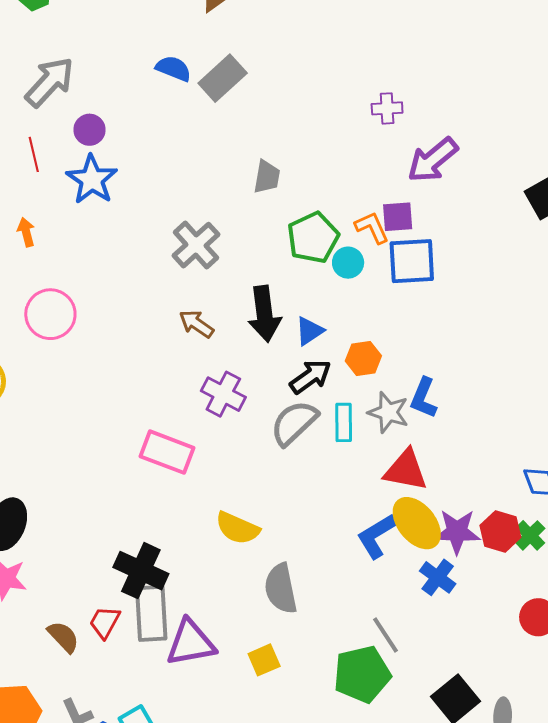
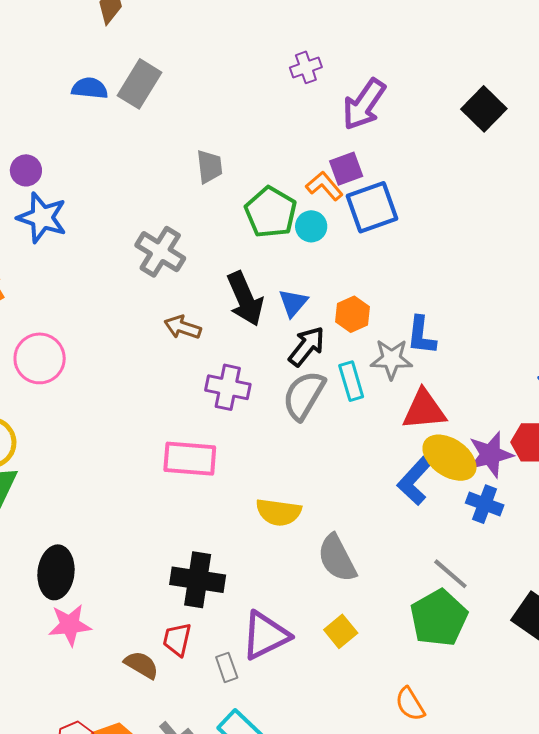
gray rectangle: (151, 613) -> (227, 667), moved, size x0.5

